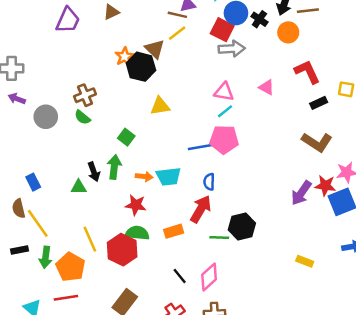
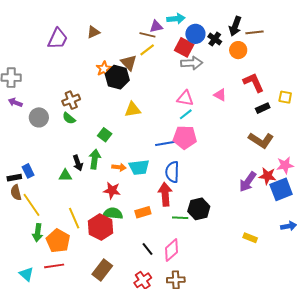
blue semicircle: (209, 182) -> (172, 172), size x1.5
red arrow: (201, 209) -> (165, 194), turned -35
black rectangle: (20, 250) -> (14, 178), moved

